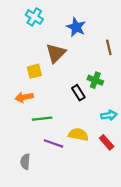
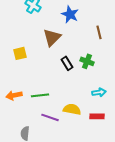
yellow square: (34, 71) -> (20, 53), moved
black rectangle: (78, 93) -> (67, 63), moved
orange arrow: (24, 97) -> (14, 95), moved
red rectangle: (107, 142) -> (97, 116), turned -48

